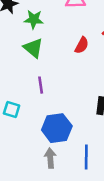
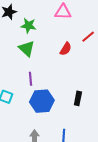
blue hexagon: (57, 128) -> (42, 101), moved

